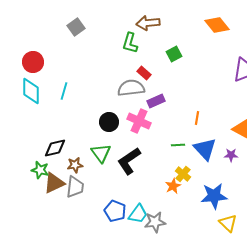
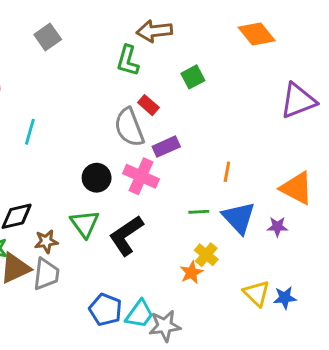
gray semicircle: (131, 88) -> (129, 127), turned -104
blue star: (214, 196) -> (285, 298), moved, size x0.6
yellow triangle: (228, 223) -> (257, 293), moved

